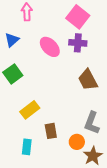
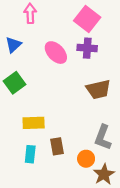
brown trapezoid: (88, 80) -> (98, 89), turned -75
yellow rectangle: (30, 110) -> (34, 123), turned 36
cyan rectangle: (27, 147) -> (30, 154), moved

